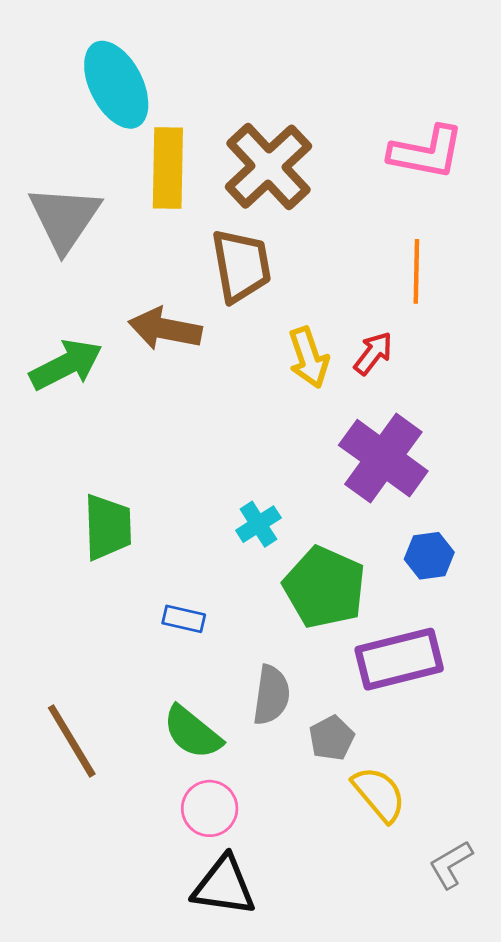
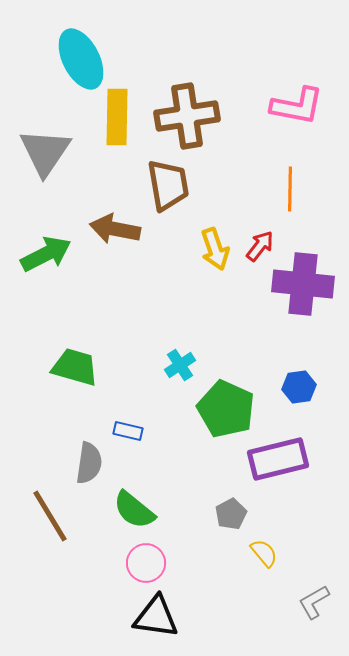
brown cross: (268, 167) -> (187, 116), turned 34
purple cross: (383, 458) -> (303, 284), moved, turned -30
green trapezoid: (108, 527) -> (75, 367), turned -72
gray semicircle: (271, 695) -> (89, 463), moved
yellow semicircle: (379, 794) -> (264, 553), size x0.7

